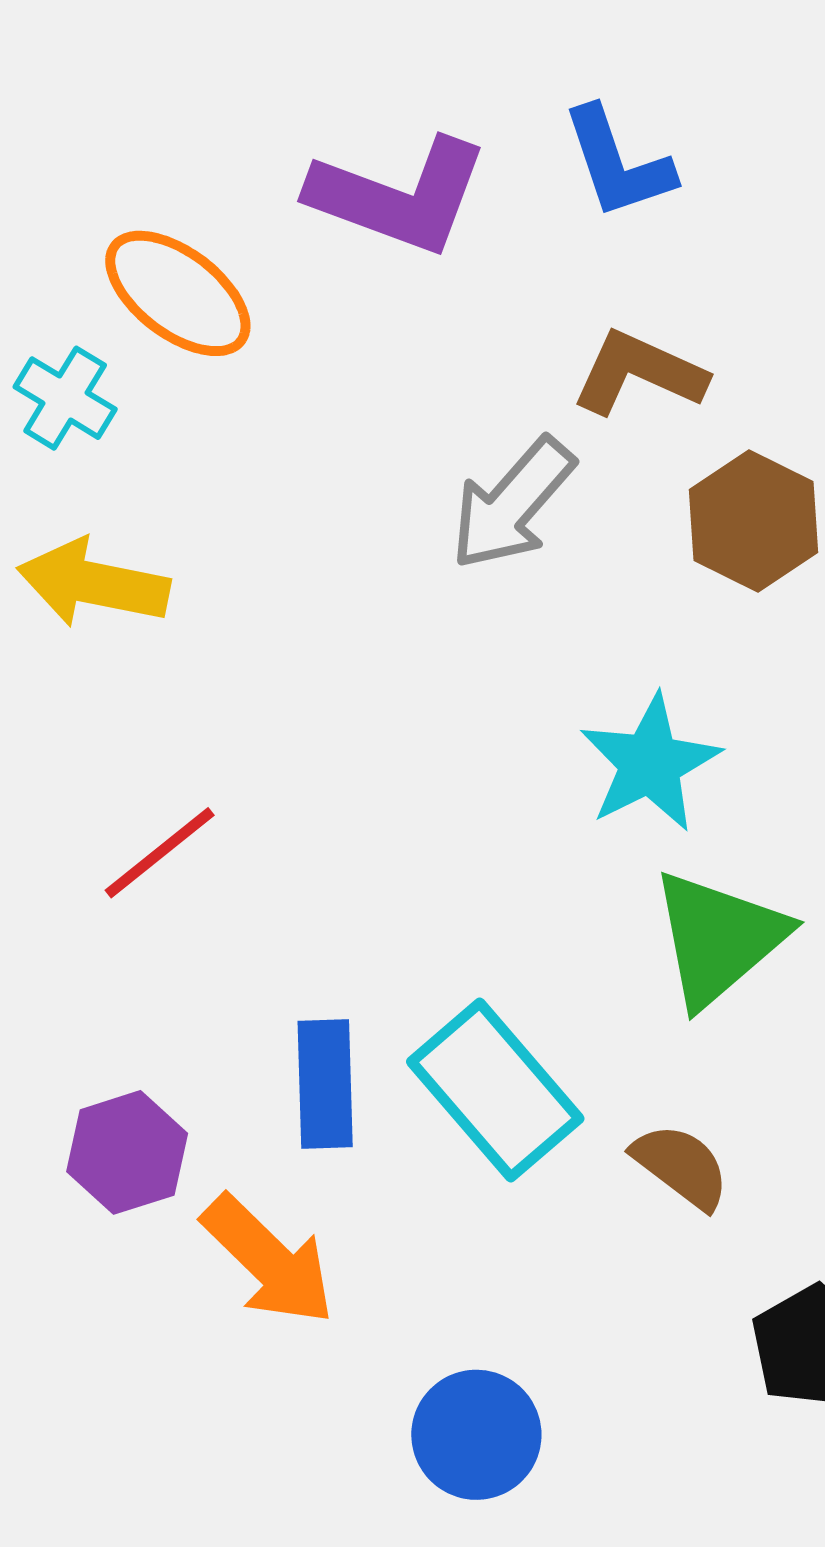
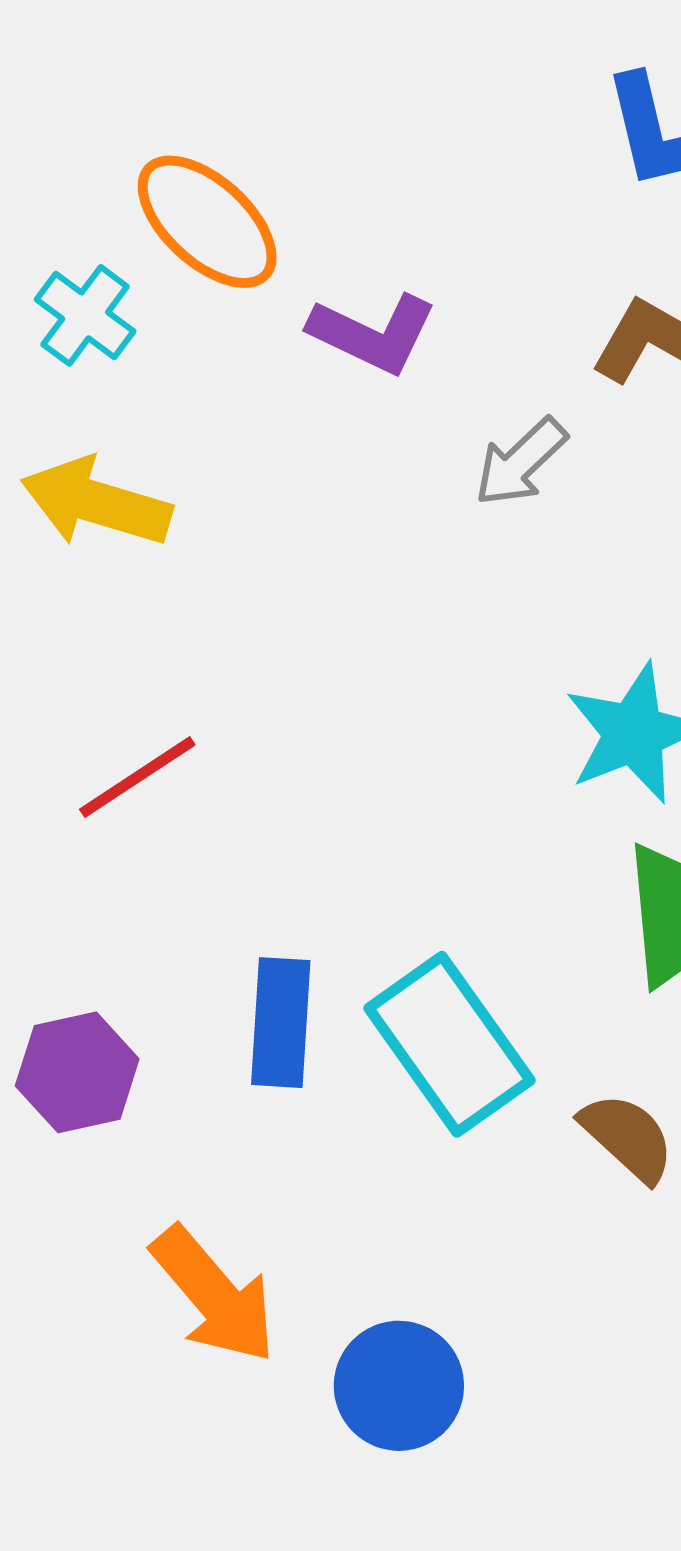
purple L-shape: (399, 196) -> (373, 333), moved, size x0.7
gray arrow: (512, 504) -> (521, 462), size x0.7
orange arrow: (268, 1260) -> (214, 1295), moved

